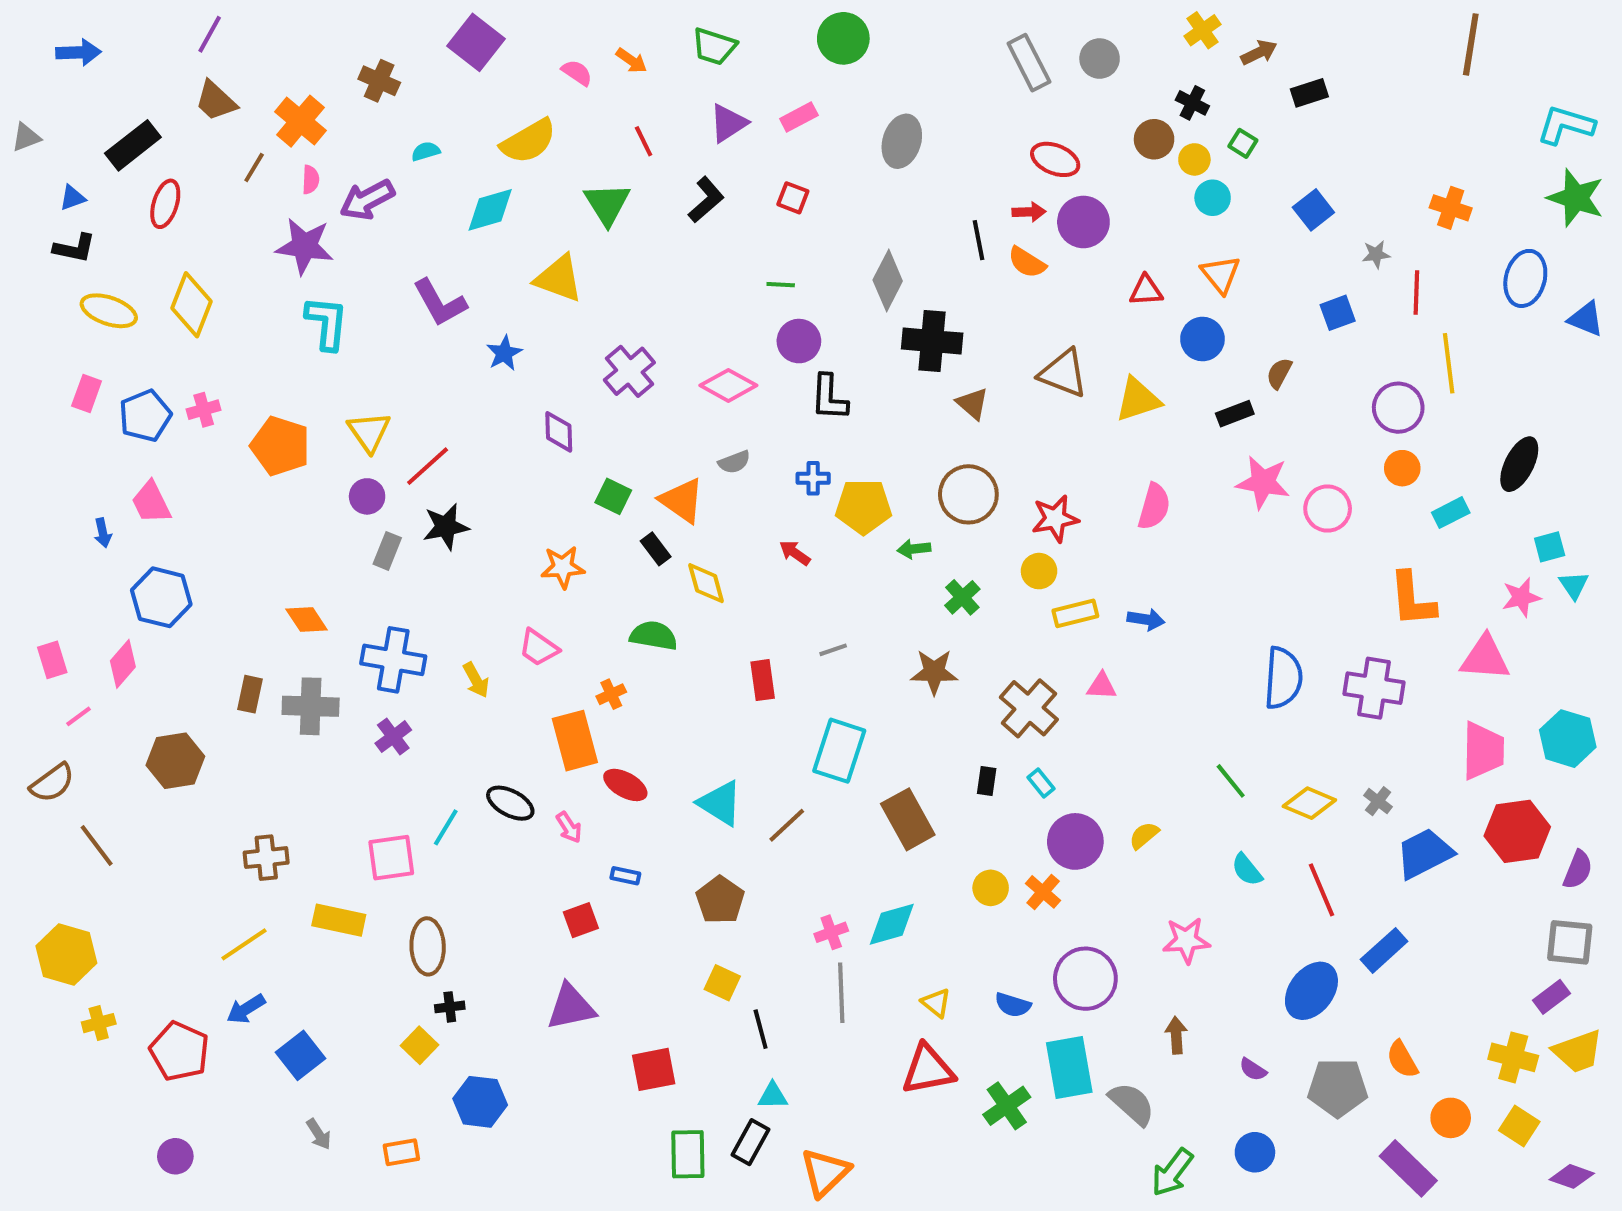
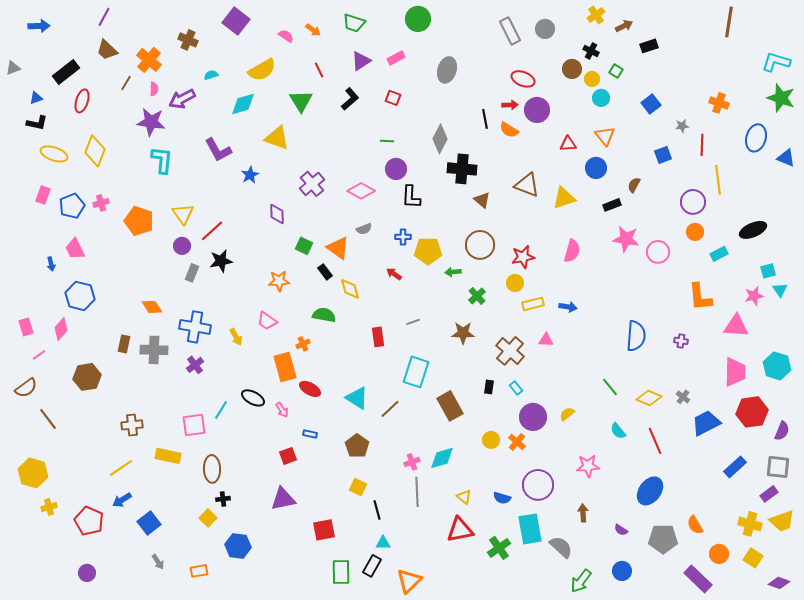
black ellipse: (1519, 464) -> (753, 230), turned 40
purple cross: (1374, 688) -> (681, 341), size x0.5
blue rectangle: (1384, 950) -> (735, 467), moved

